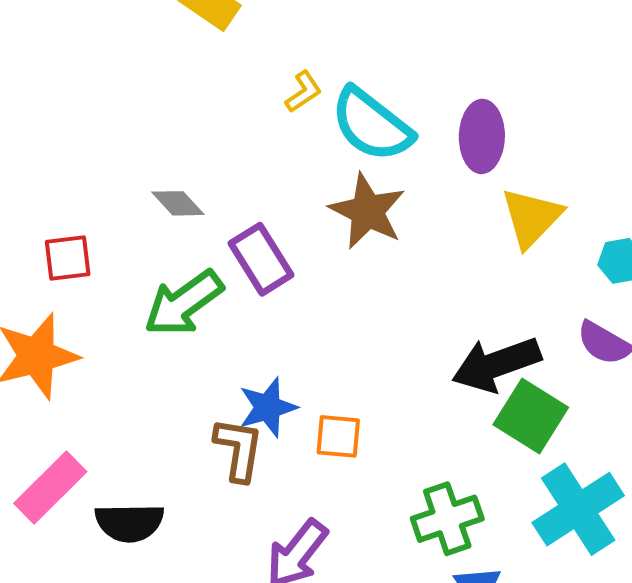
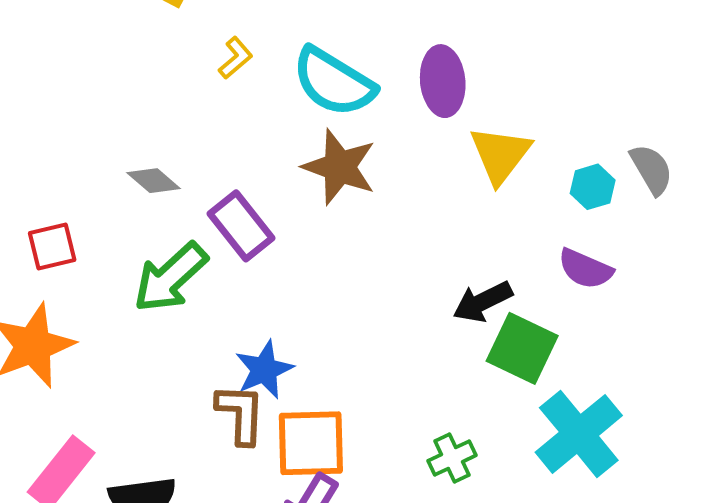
yellow L-shape: (303, 92) -> (235, 58), moved
black arrow: (496, 364) -> (483, 302), size x0.7
orange square: (338, 436) -> (311, 443), moved, size x1.6
green cross: (447, 519) -> (452, 458), size x0.7

